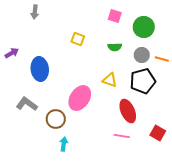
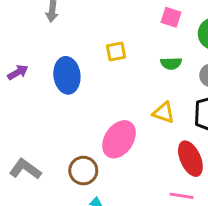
yellow square: (78, 39) -> (116, 52), turned -32
blue ellipse: (40, 69) -> (67, 75), moved
gray L-shape: (27, 104) -> (25, 169), moved

